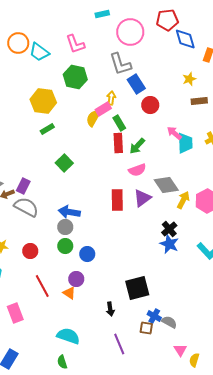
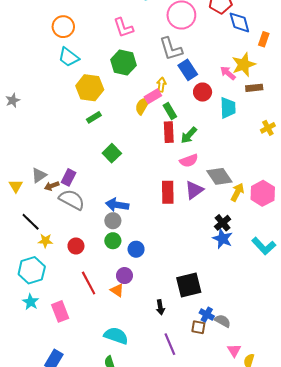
cyan trapezoid: (39, 52) -> (69, 57), moved
yellow star: (189, 79) -> (244, 65), size x1.6
pink arrow: (174, 133) -> (228, 73), moved
cyan trapezoid: (185, 143) -> (228, 108), moved

